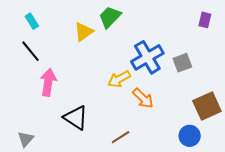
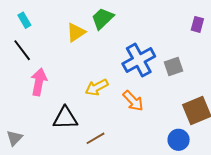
yellow arrow: (119, 79) -> (97, 87), moved
black triangle: (76, 118) -> (65, 118), turned -36
brown line: (121, 137) -> (96, 138), moved

